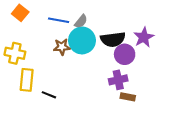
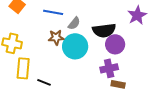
gray semicircle: (81, 21) -> (74, 23), moved
purple star: (144, 37) -> (137, 15), moved
cyan circle: (82, 40) -> (75, 46), moved

